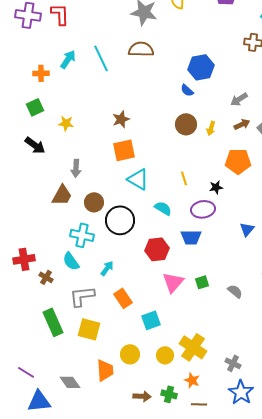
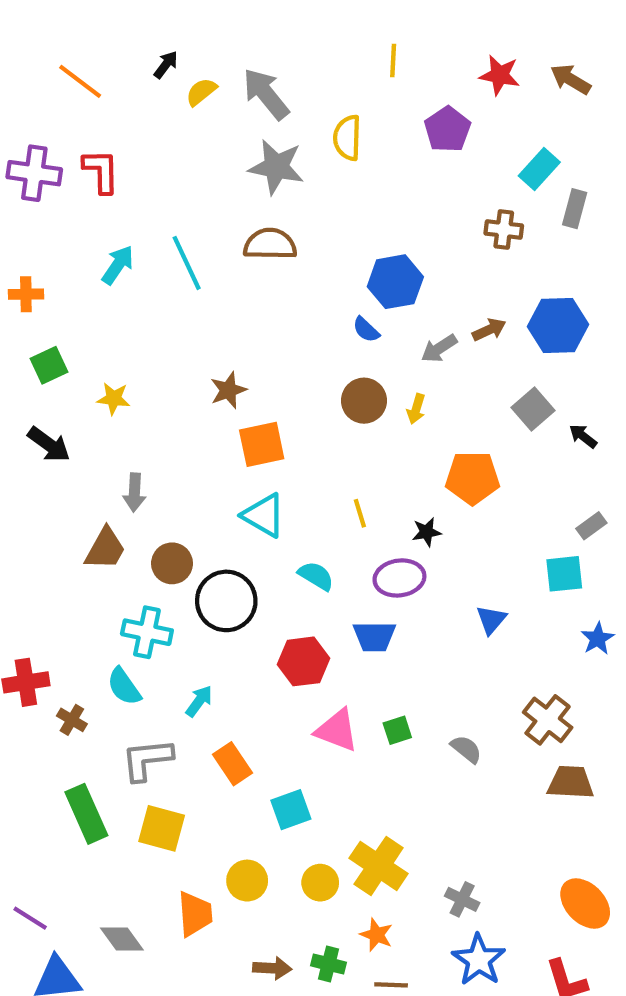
orange cross: (41, 73) -> (26, 294), moved
gray arrow: (239, 99) -> (439, 348), moved
brown arrow: (242, 124) -> (489, 330), moved
orange square: (124, 150) -> (262, 444), moved
pink triangle: (173, 282) -> (337, 730), turned -50

